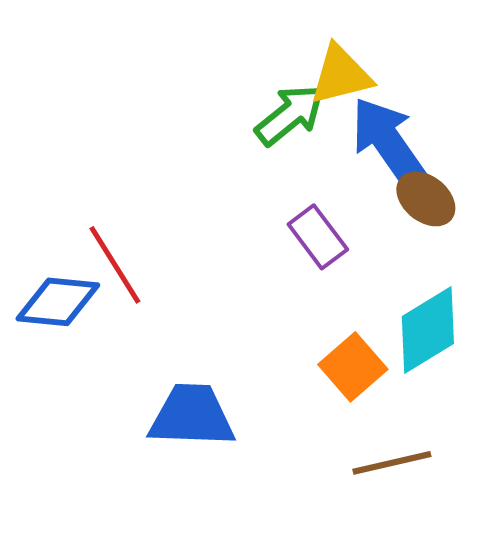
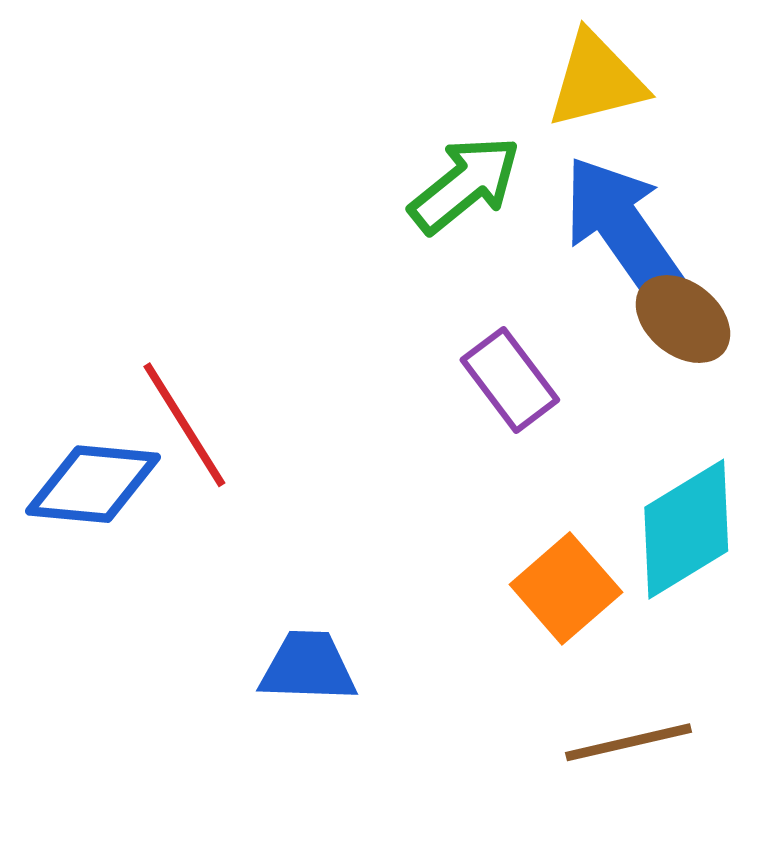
yellow triangle: (341, 75) -> (596, 80), moved
blue trapezoid: (192, 416) -> (308, 667), size x0.7

